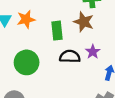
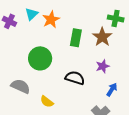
orange star: (26, 19) -> (51, 20), turned -30
black semicircle: (70, 56) -> (75, 78), moved

